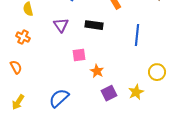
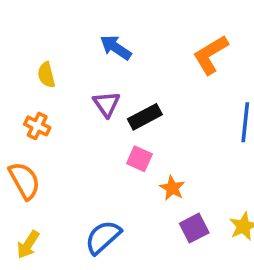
black rectangle: (94, 25) -> (145, 117), moved, turned -36
pink square: (79, 55) -> (139, 159), turned 32
orange semicircle: (16, 67) -> (24, 181), size x1.5

